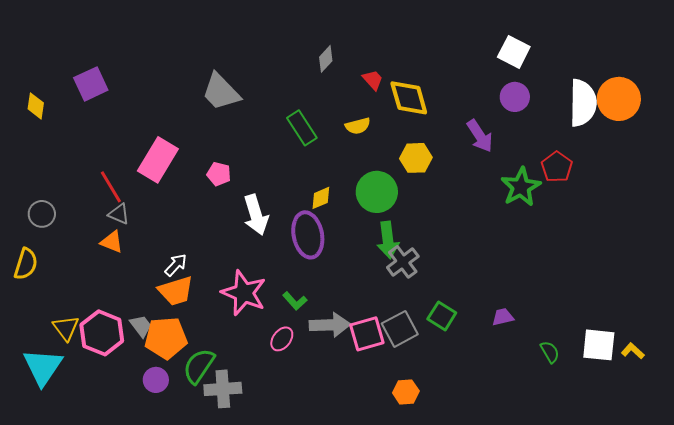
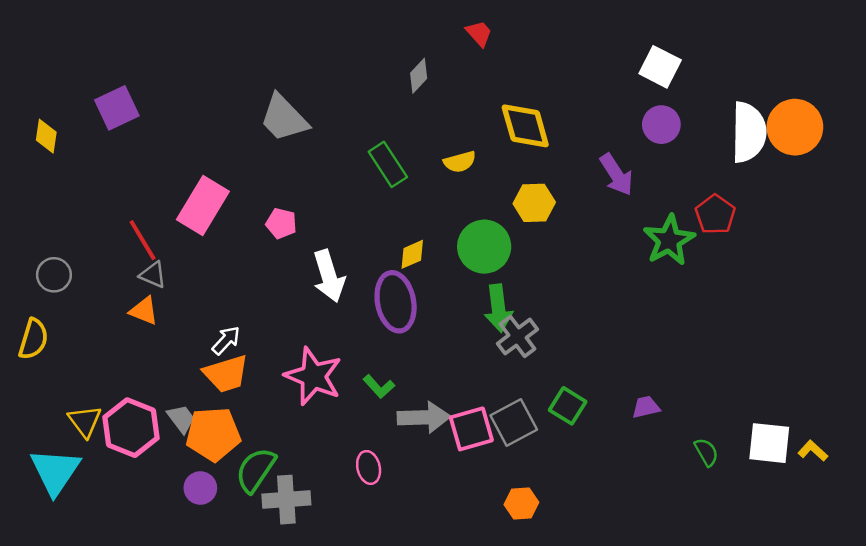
red trapezoid: (373, 80) -> (479, 33), moved
pink ellipse: (282, 339) -> (369, 467), moved, turned -50

